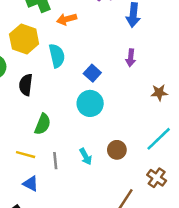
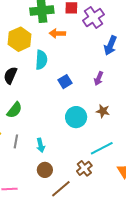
brown star: (159, 93) -> (103, 111), moved
cyan circle: (90, 103) -> (76, 117), moved
brown circle: (117, 150) -> (45, 170), moved
brown cross: (157, 178) -> (84, 168), moved

